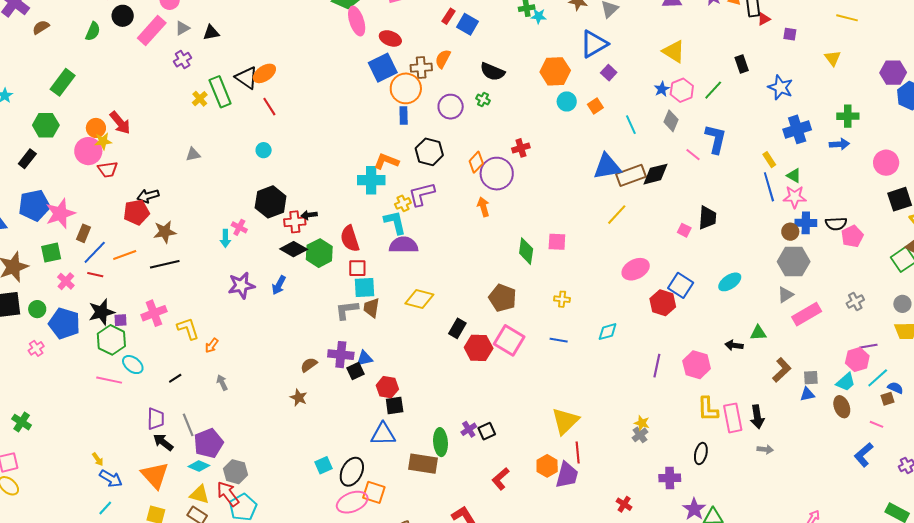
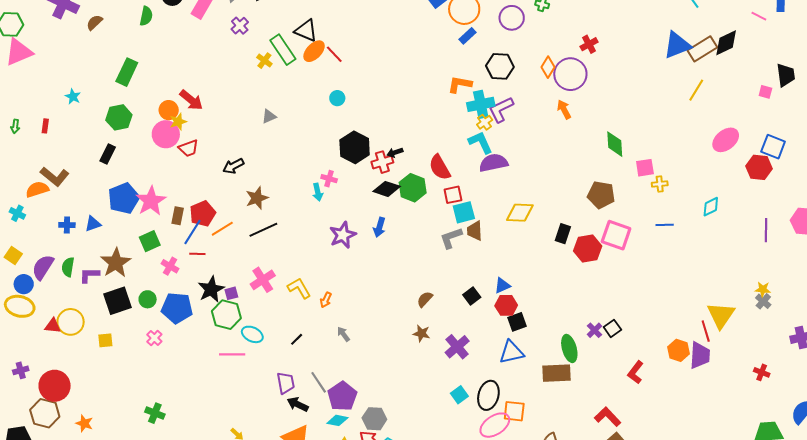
orange ellipse: (264, 73) -> (314, 51), moved
blue rectangle: (404, 115) -> (467, 36), turned 60
cyan cross: (371, 180) -> (481, 104), moved
red pentagon: (136, 212) -> (203, 214), moved
pink square: (557, 242) -> (645, 168), moved
purple cross: (341, 355) -> (457, 347), moved, turned -35
blue triangle: (365, 358) -> (502, 286), moved
yellow triangle: (565, 421) -> (721, 315), moved

